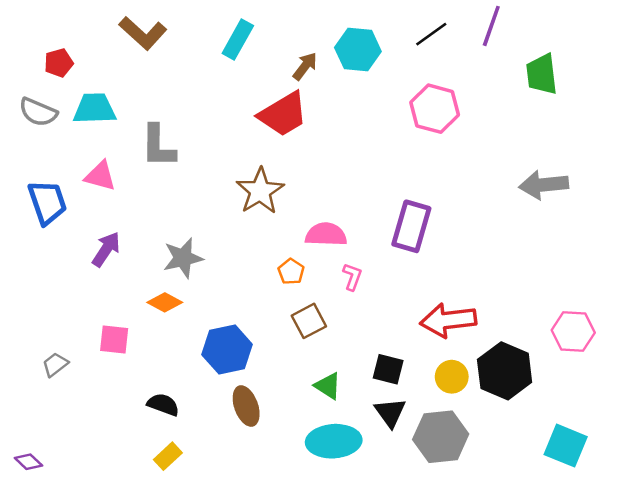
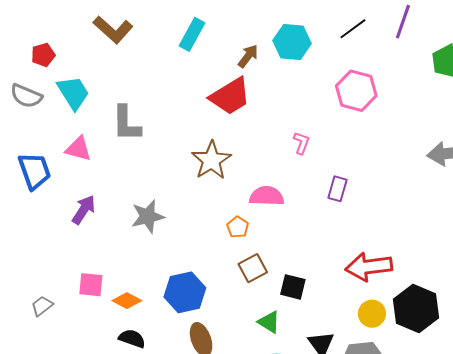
cyan trapezoid: (95, 109) -> (73, 93), turned 60
purple rectangle: (411, 226) -> (338, 189), size x0.6
pink L-shape: (352, 277) -> (301, 143), moved
orange diamond: (165, 302) -> (127, 301), moved
black square: (388, 369) -> (293, 287), moved

